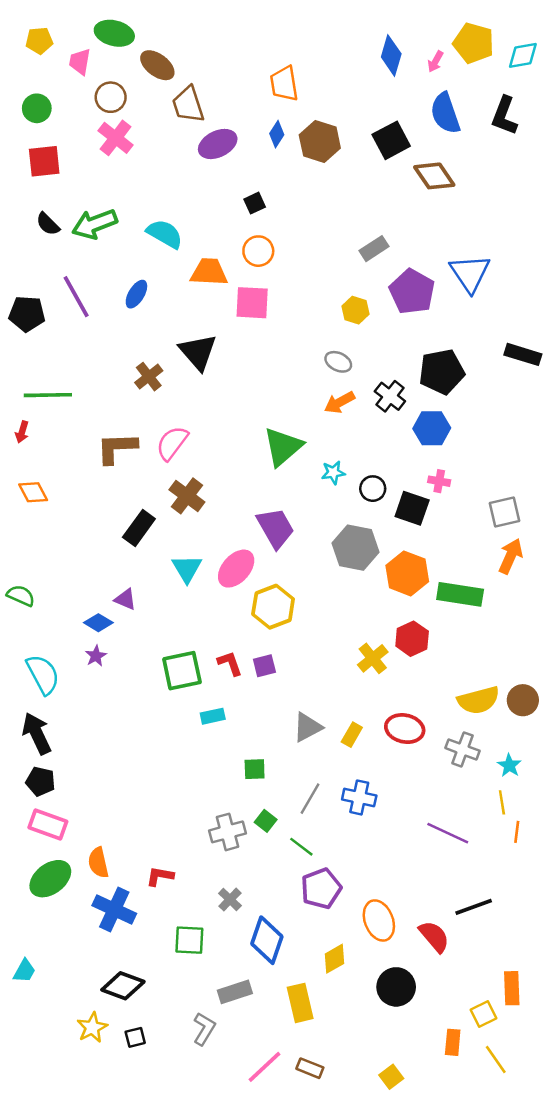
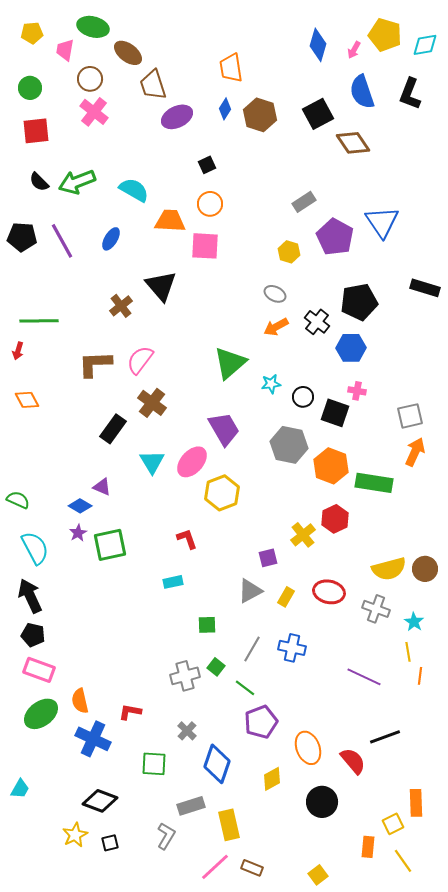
black pentagon: (27, 314) -> (22, 237), moved
green semicircle: (21, 596) -> (18, 500), moved
purple square: (264, 666) -> (268, 558), moved
green square: (182, 671) -> (110, 545), moved
yellow rectangle: (300, 1003) -> (229, 825), moved

